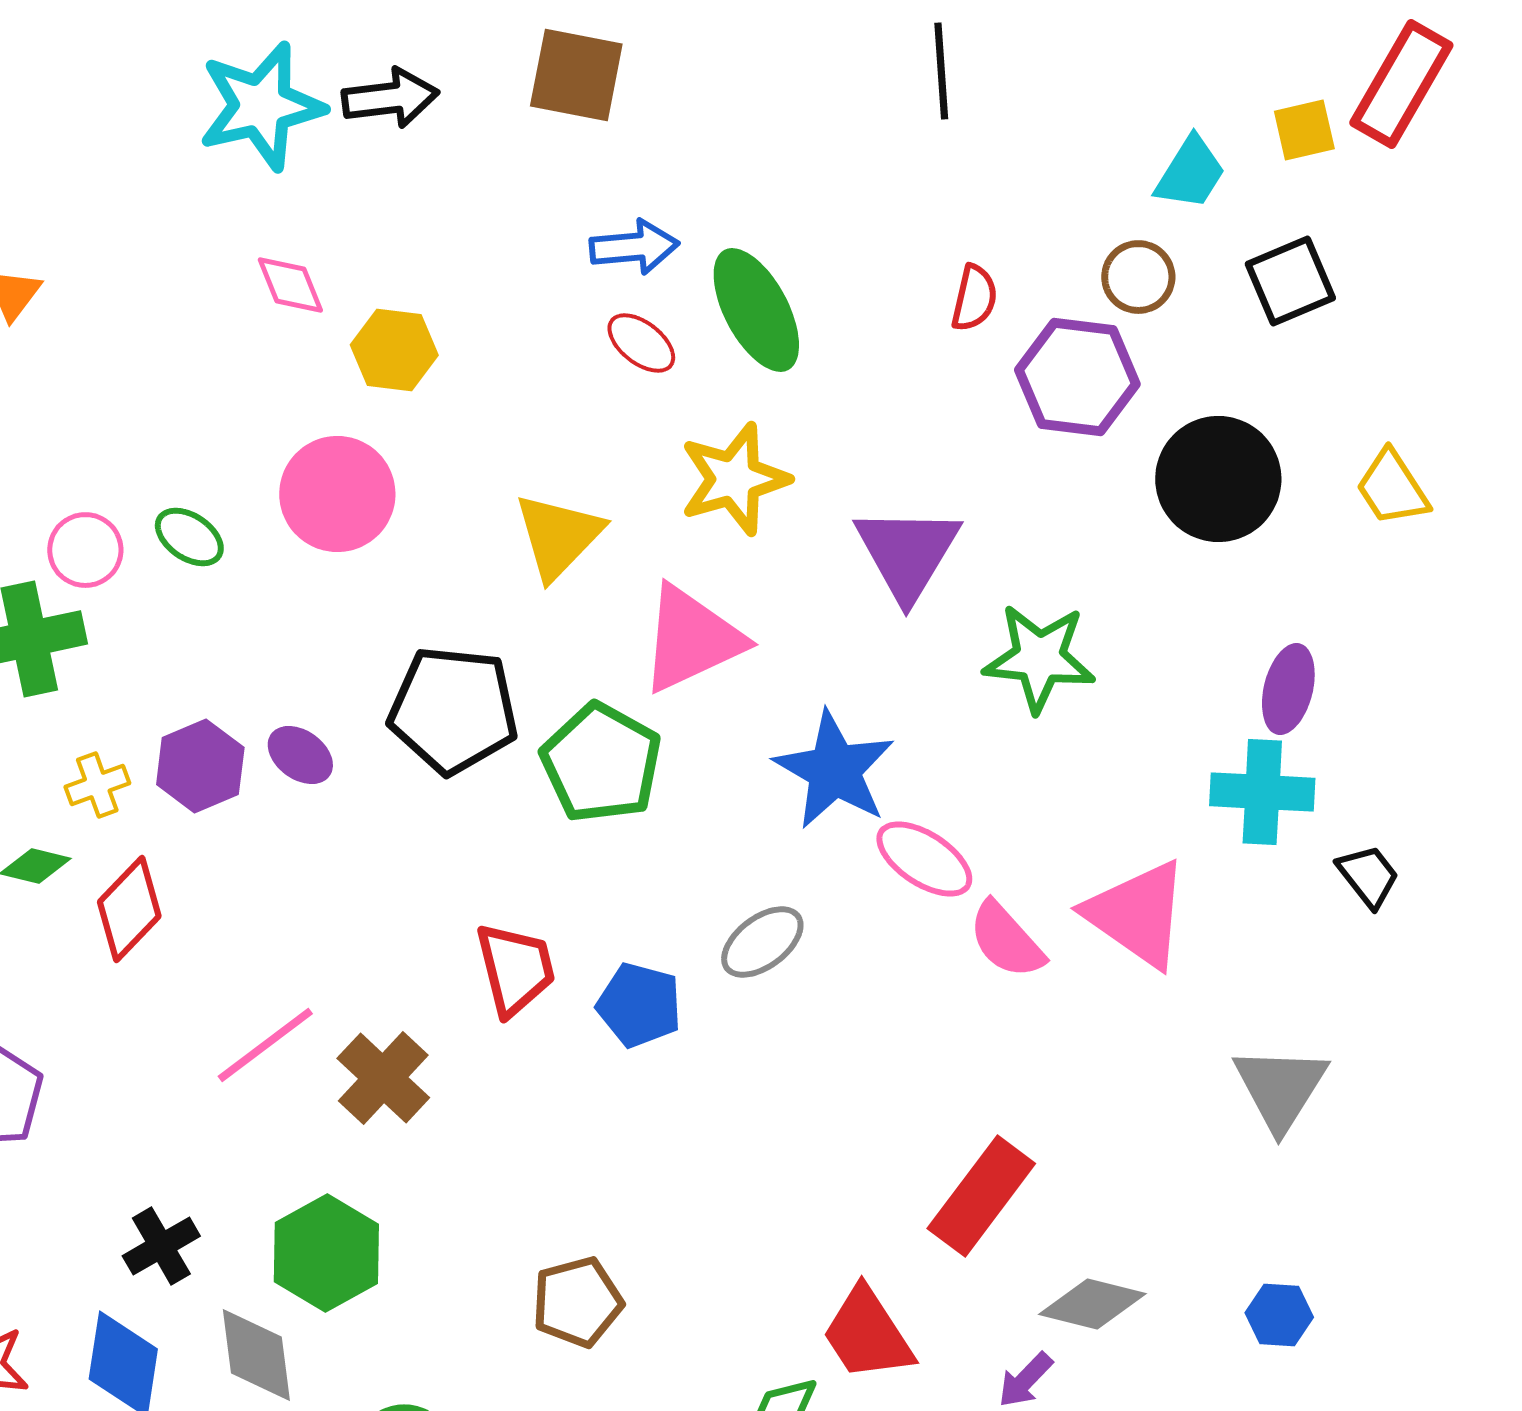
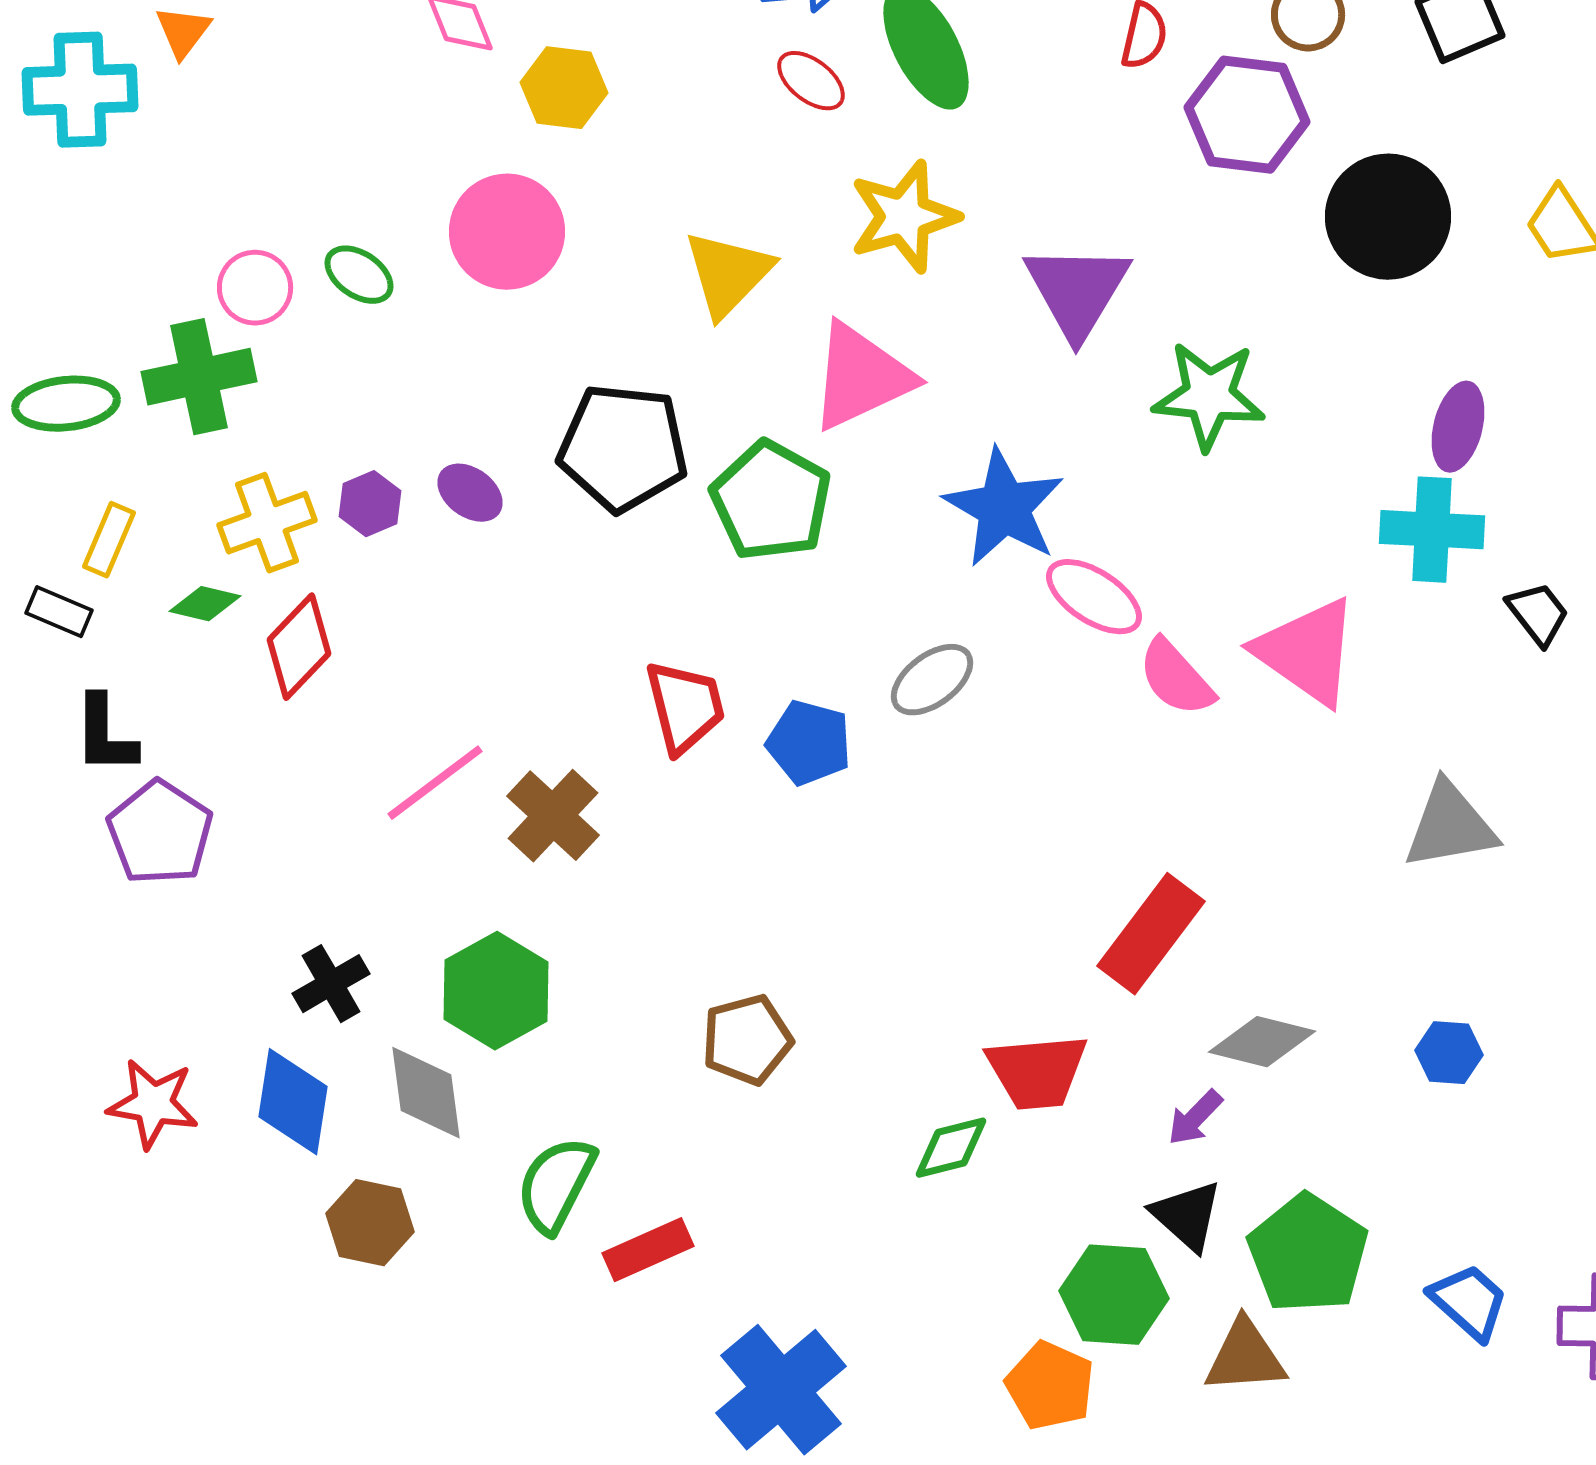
purple hexagon: (200, 766) -> (370, 504), size x0.7
yellow cross: (97, 785) -> (267, 523), size x1.5
gray triangle: (1280, 1088) -> (1450, 826), turned 48
red trapezoid: (867, 1334) -> (1037, 1072), turned -62

